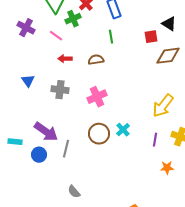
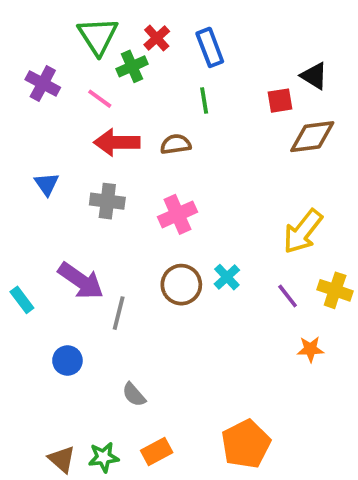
red arrow: (65, 59) -> (117, 142), size x1.6
purple line: (155, 140) -> (288, 296), turned -48
cyan rectangle: (15, 142) -> (22, 300), turned 48
blue circle: (39, 155) -> (67, 361), moved

